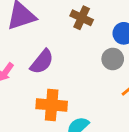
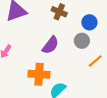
purple semicircle: (42, 62) -> (50, 45), moved

